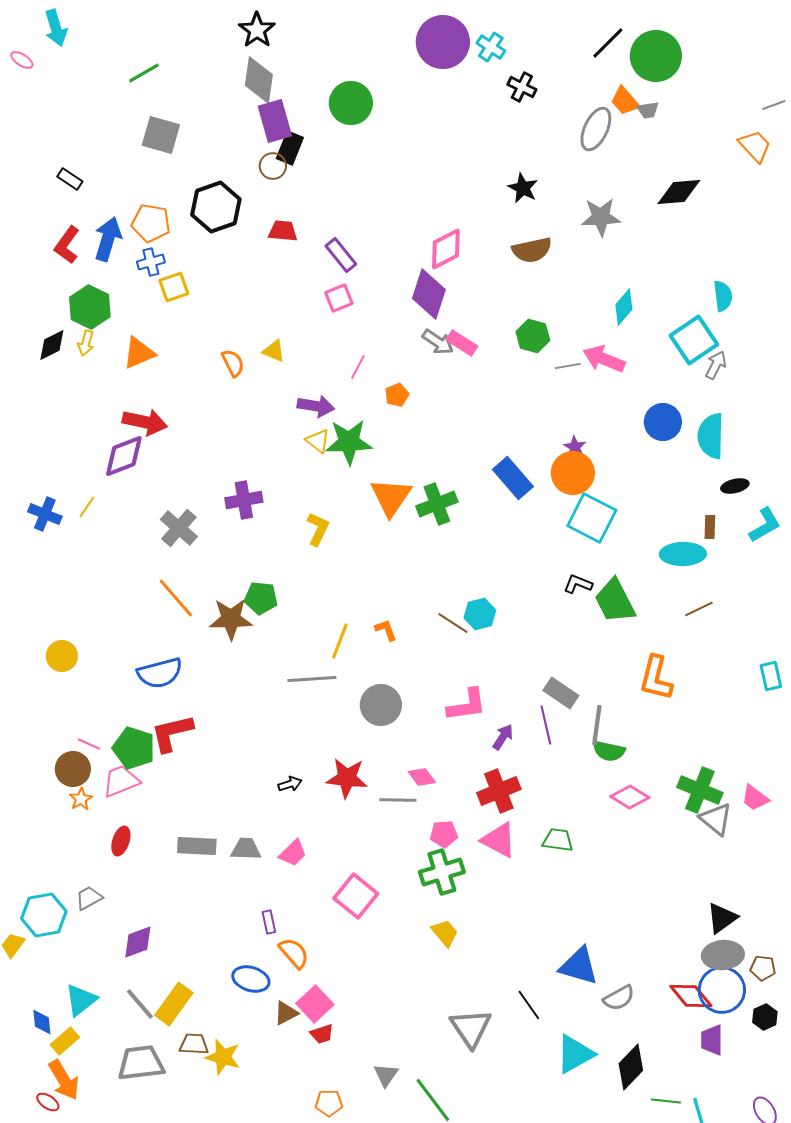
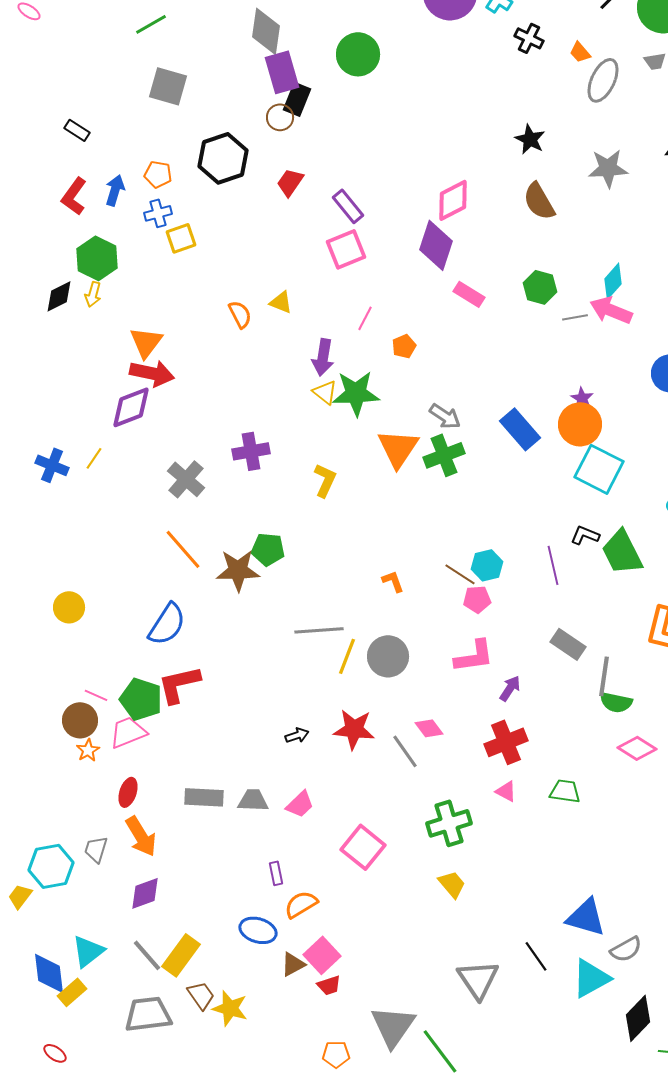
orange trapezoid: (625, 101) -> (580, 52), moved, size x0.7
orange pentagon: (151, 223) -> (158, 174), size x0.7
red trapezoid: (283, 231) -> (290, 182), turned -60
blue arrow: (108, 239) -> (115, 190), size x0.7
brown semicircle: (532, 250) -> (539, 201), turned 72
pink square: (339, 298) -> (346, 249), size x1.4
cyan diamond: (624, 307) -> (613, 281), moved
gray arrow: (438, 342) -> (445, 416), moved
orange triangle: (139, 353) -> (146, 342), moved, turned -30
purple arrow: (316, 406) -> (323, 357), turned 90
yellow line: (340, 641) -> (347, 656), moved
blue semicircle: (160, 673) -> (167, 624), turned -42
purple line: (546, 725) -> (553, 565), moved
gray line: (398, 800) -> (405, 751), turned 54
pink pentagon: (444, 834) -> (477, 599), moved
pink triangle: (499, 840) -> (506, 791), size x0.6
gray trapezoid: (89, 898) -> (96, 849), turned -44
orange semicircle: (294, 953) -> (301, 904), turned -80
blue diamond: (42, 1022) -> (49, 973), size x1.6
brown trapezoid: (194, 1044) -> (201, 995), turned 52
cyan triangle: (575, 1054) -> (591, 978), moved
gray triangle: (386, 1075) -> (393, 1026), size x1.8
orange arrow: (64, 1080) -> (141, 836), moved

